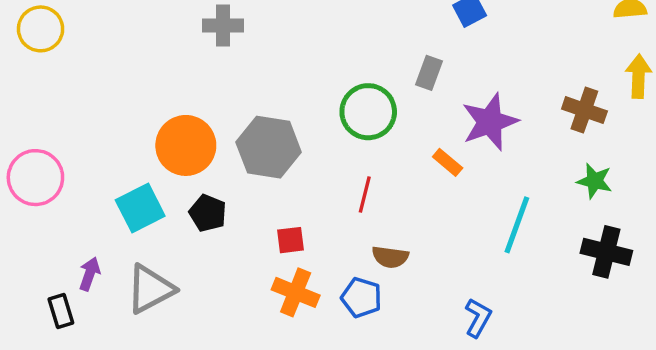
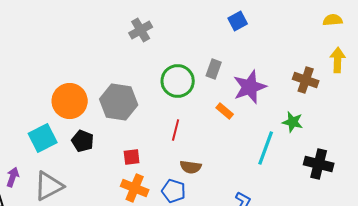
gray cross: (223, 26) -> (141, 30), moved, turned -30
gray rectangle: (429, 73) -> (214, 69), moved
green star: (595, 181) -> (293, 122), moved

